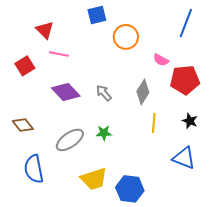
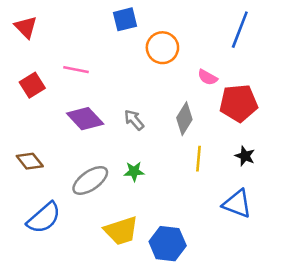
red triangle: (45, 30) -> (26, 27), moved
blue semicircle: (34, 169) -> (44, 218), turned -120

